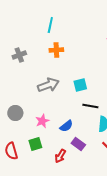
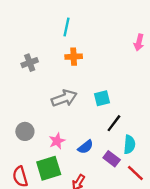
black line: (90, 106) -> (114, 123), turned -63
green square: (35, 144) -> (49, 168), size x1.5
purple rectangle: (78, 144) -> (112, 159), moved

